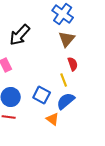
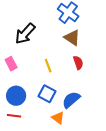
brown triangle: (67, 39) -> (72, 38), turned -36
yellow line: (64, 80) -> (48, 66), moved

